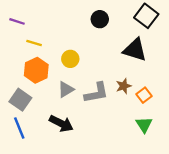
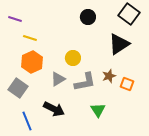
black triangle: (135, 50) -> (119, 44), turned -50
yellow circle: (70, 59) -> (73, 58), moved
orange square: (144, 95) -> (127, 84), turned -32
green triangle: (144, 125) -> (98, 110), moved
blue line: (19, 128) -> (27, 121), moved

